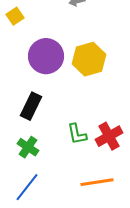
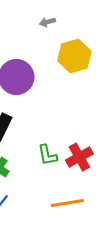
yellow hexagon: (89, 59) -> (74, 56), moved

